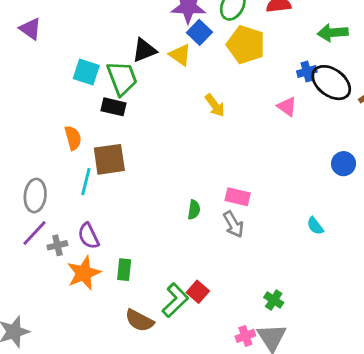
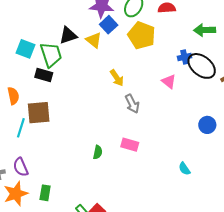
gray arrow: (233, 224) -> (132, 104), moved

